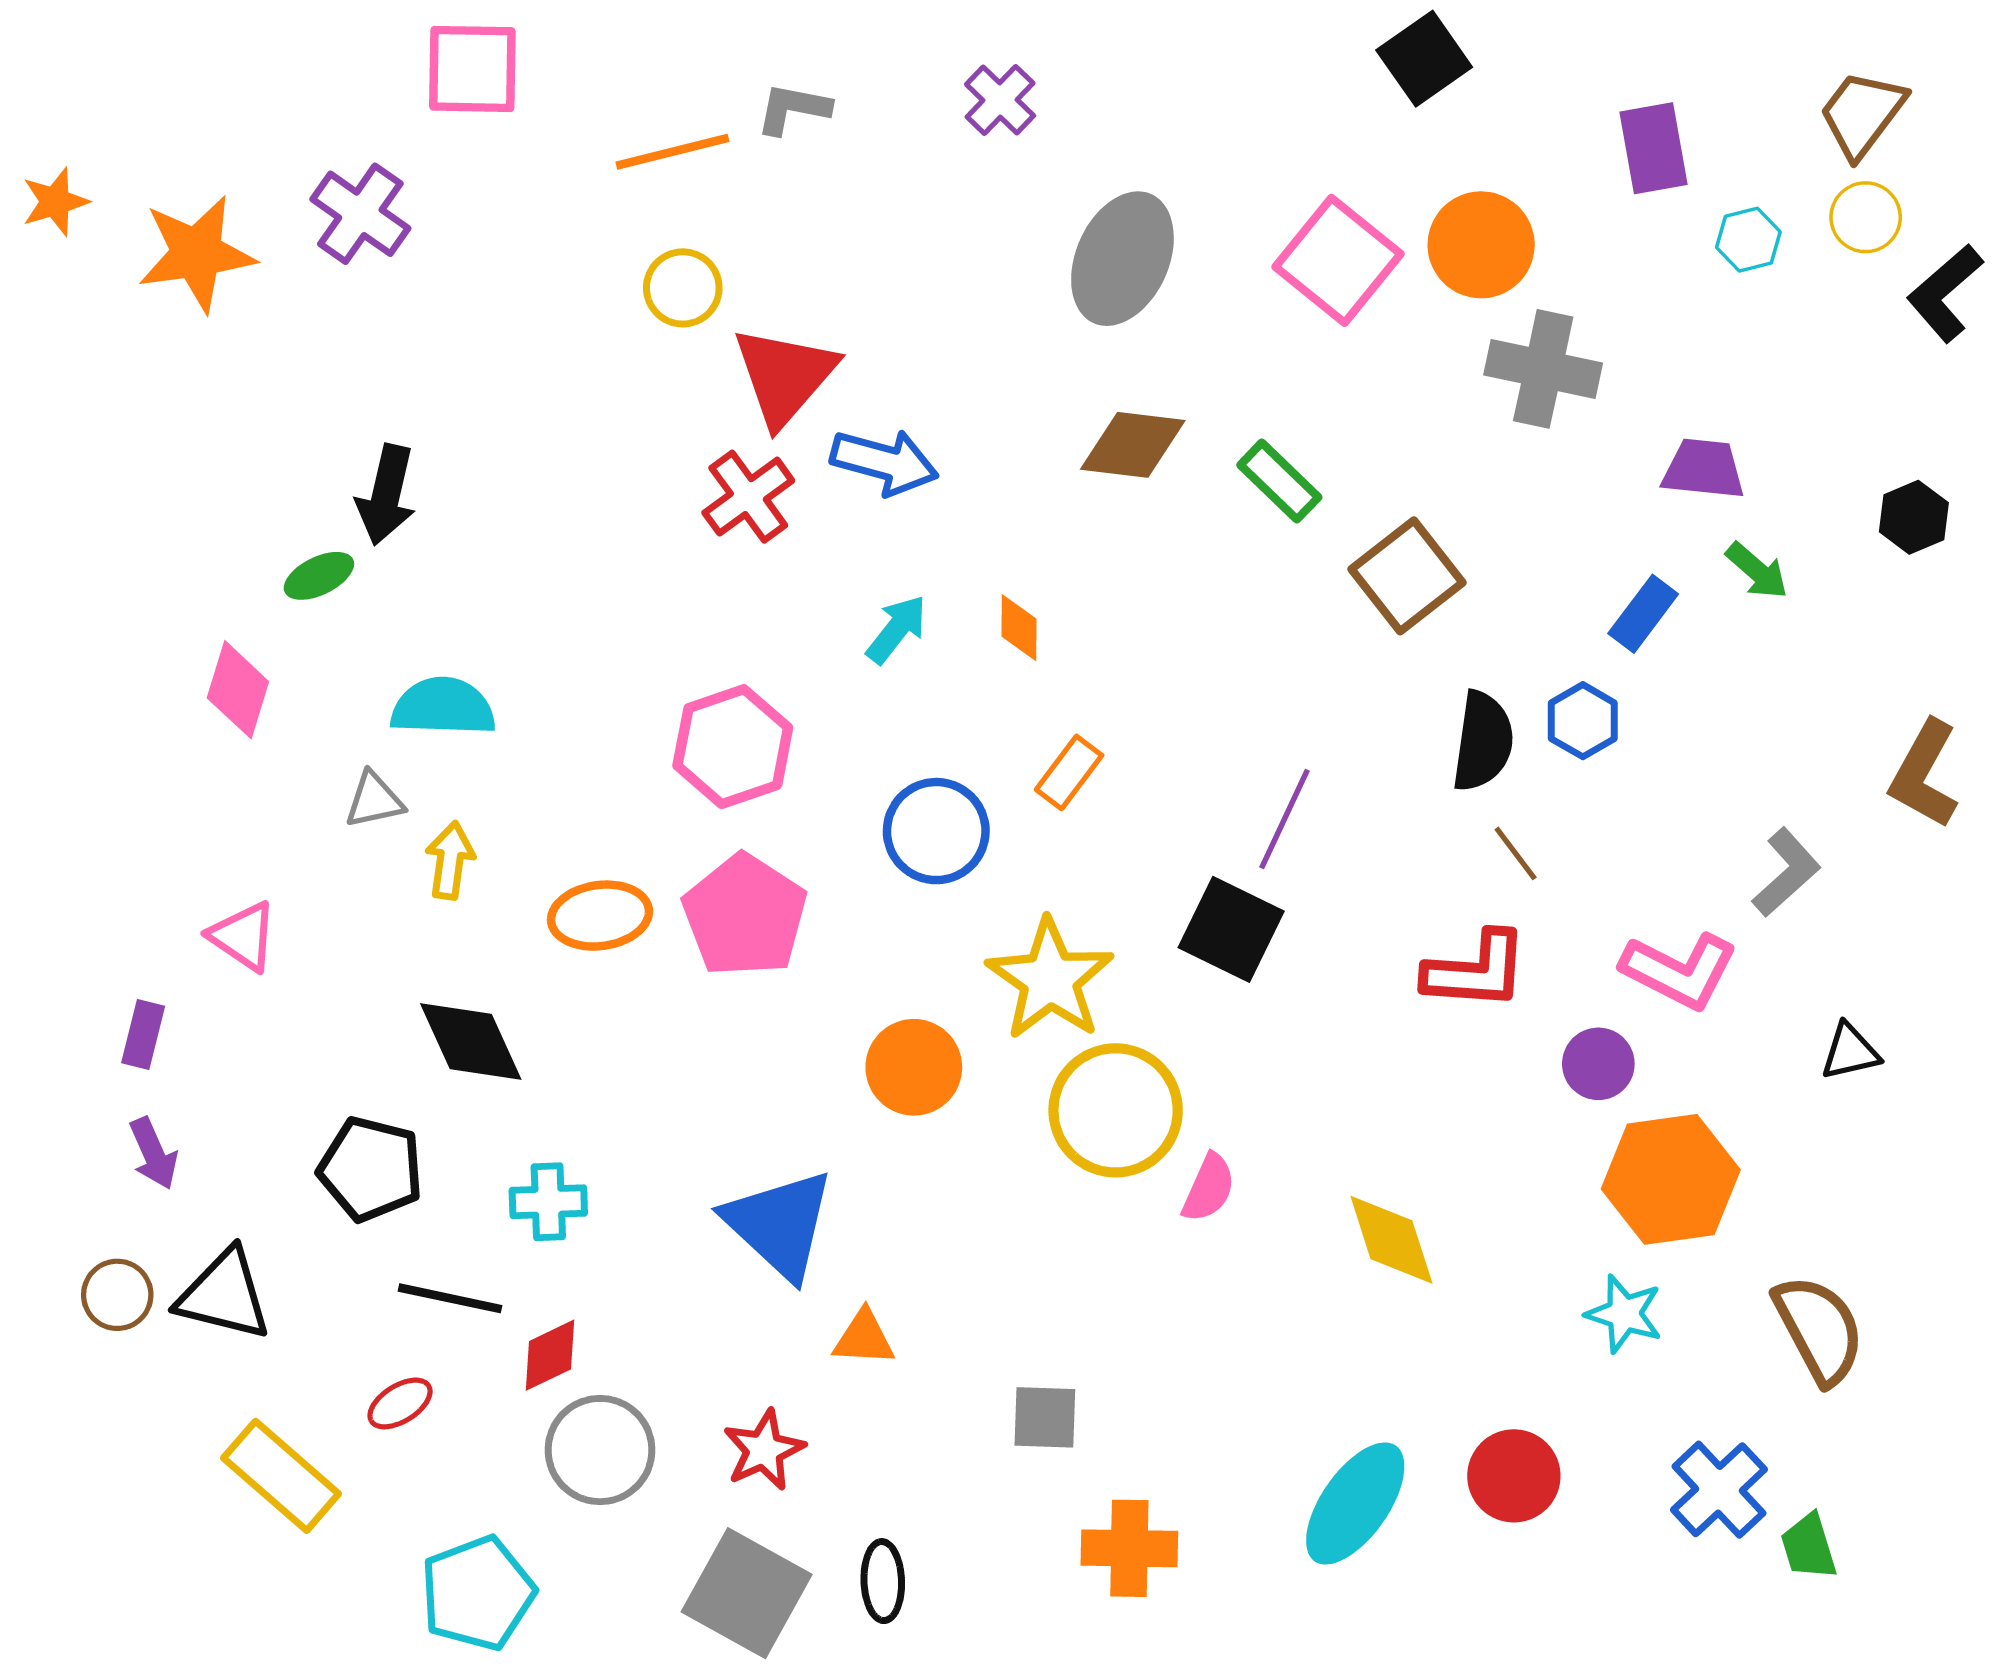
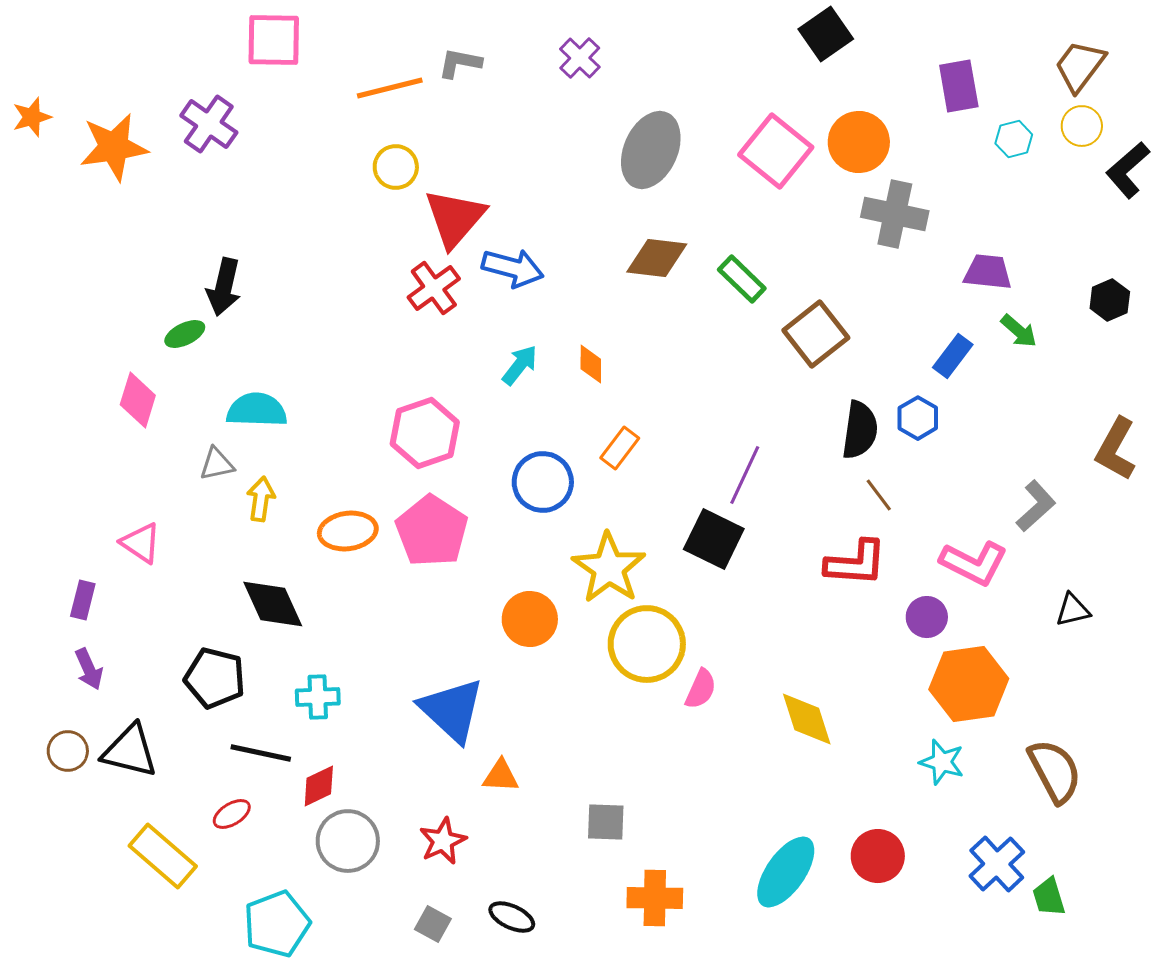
black ellipse: (883, 1581) -> (512, 917), turned -63
gray square: (747, 1593) -> (433, 924), size x0.5

